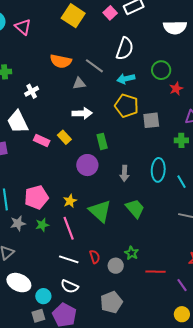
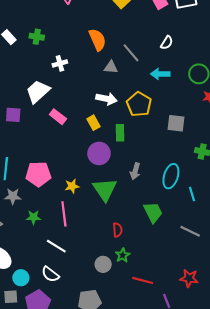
white semicircle: (125, 49) -> (167, 43), size x0.6
orange semicircle: (61, 61) -> (97, 40), turned -140
yellow pentagon: (127, 106) -> (139, 104), moved
white trapezoid: (18, 122) -> (38, 91), turned 60
yellow rectangle: (64, 137) -> (94, 123), moved
green trapezoid: (135, 208) -> (153, 212), moved
green triangle: (100, 211) -> (105, 190), moved
green star: (42, 225) -> (33, 217), moved
red semicircle: (95, 257) -> (117, 230), moved

